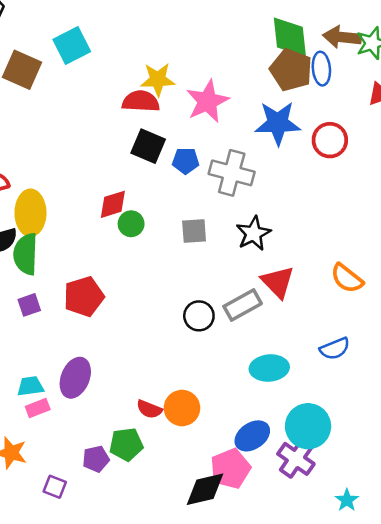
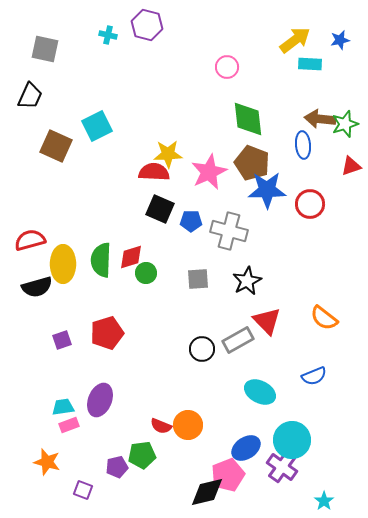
green diamond: (290, 37) -> (248, 119), moved
brown pentagon: (291, 70) -> (252, 163), moved
green semicircle: (26, 254) -> (101, 260), moved
cyan ellipse: (269, 368) -> (260, 392), turned 32

